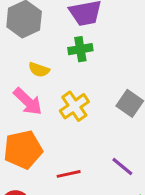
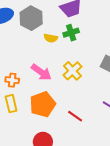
yellow semicircle: (39, 70) -> (51, 38), moved
red line: (69, 174) -> (75, 116), turned 56

